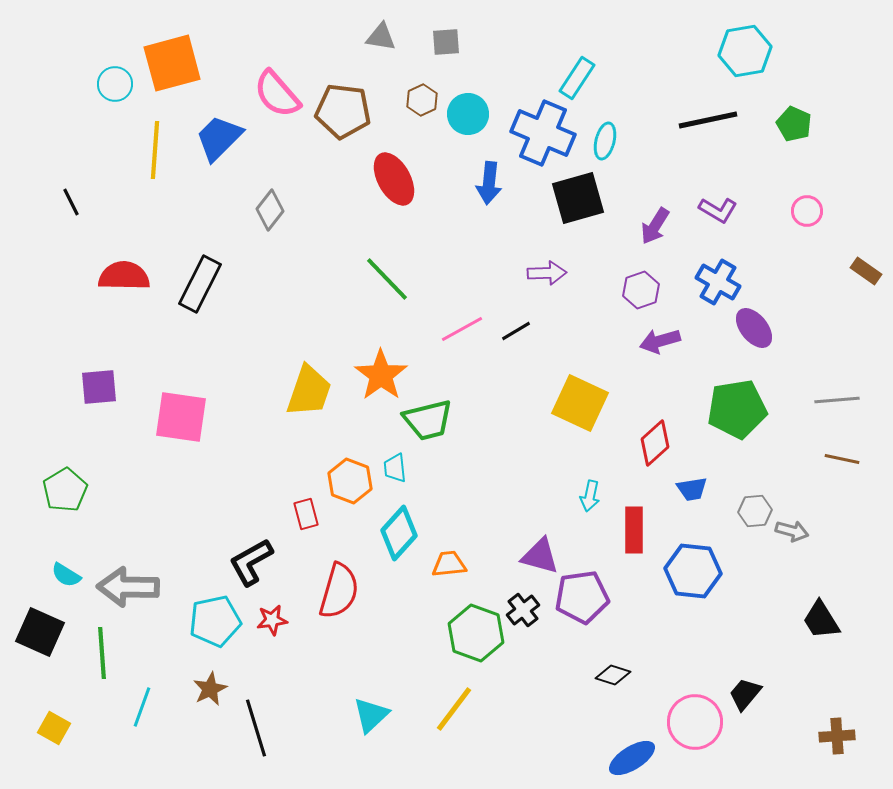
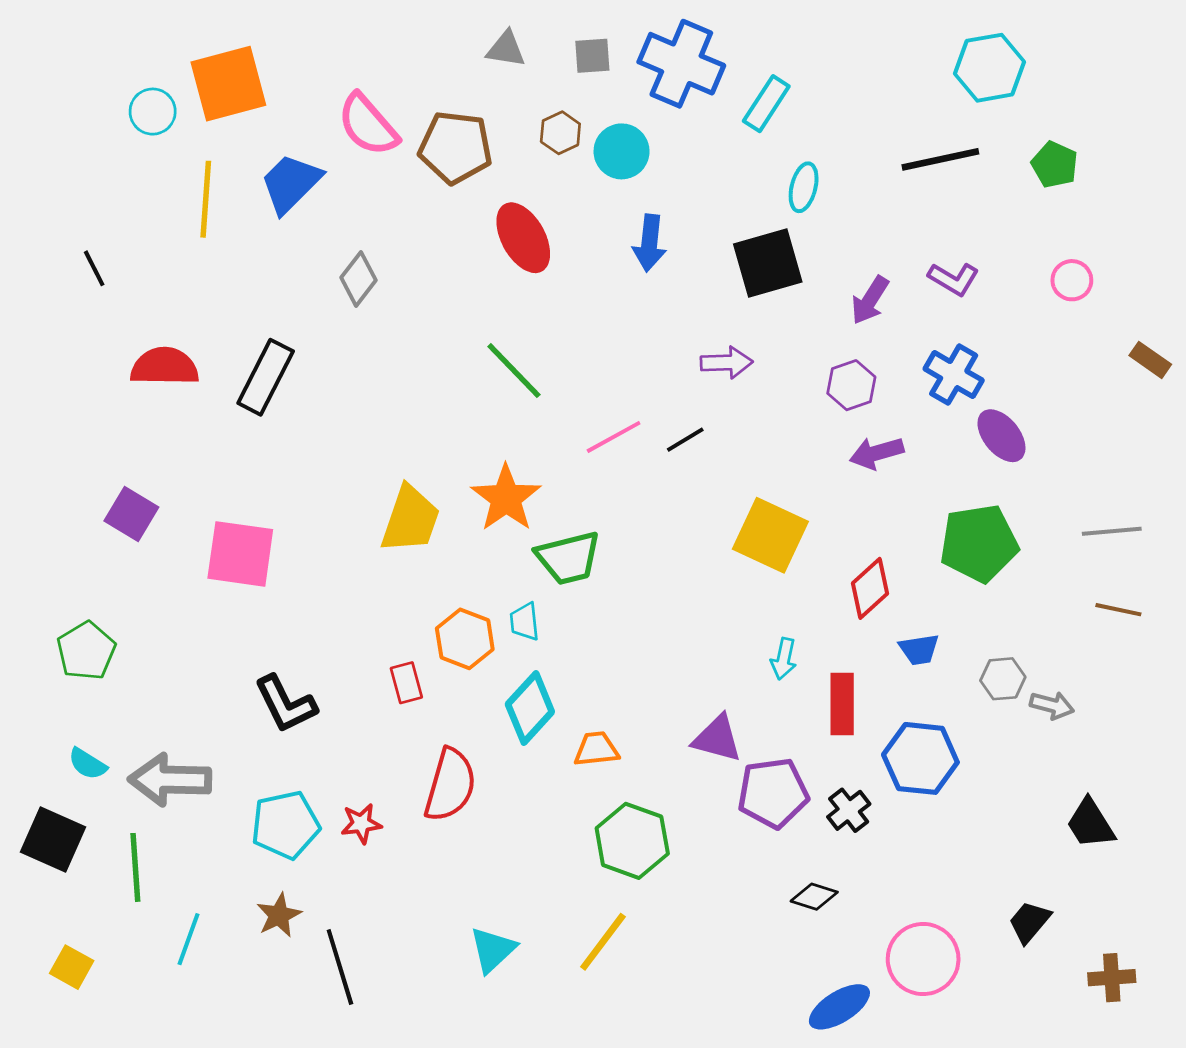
blue cross: (543, 133) -> (681, 64), moved
purple square: (99, 387) -> (131, 514), turned 36
black L-shape: (251, 562) -> (285, 704), moved, turned -87
black cross: (523, 610) -> (849, 810), moved
black trapezoid: (745, 694) -> (1029, 922), moved

